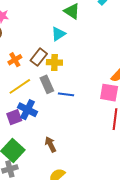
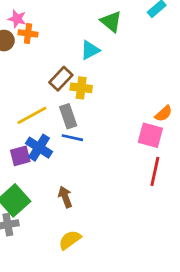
orange cross: (15, 60) -> (28, 33), moved, turned 32
blue line: (66, 94) -> (72, 138), moved

